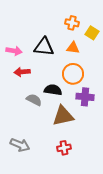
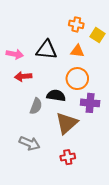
gray semicircle: (34, 100) -> (36, 106), turned 84
brown triangle: (63, 116) -> (67, 123), turned -30
gray arrow: (20, 145) -> (30, 143), moved

